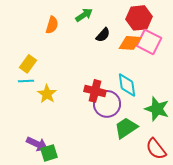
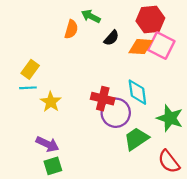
green arrow: (84, 15) -> (91, 16), turned -120
orange semicircle: (52, 25) -> (71, 29), moved
purple arrow: (37, 144) -> (47, 144), moved

